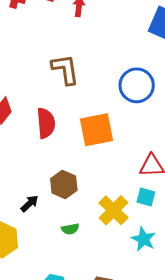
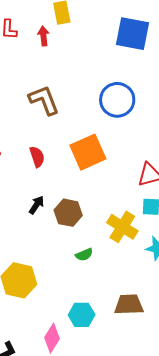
red semicircle: (46, 123) -> (37, 157), size x0.7
black arrow: (30, 204) -> (37, 205), moved

